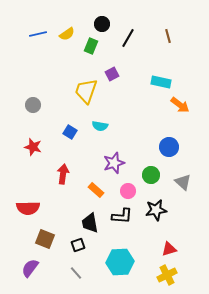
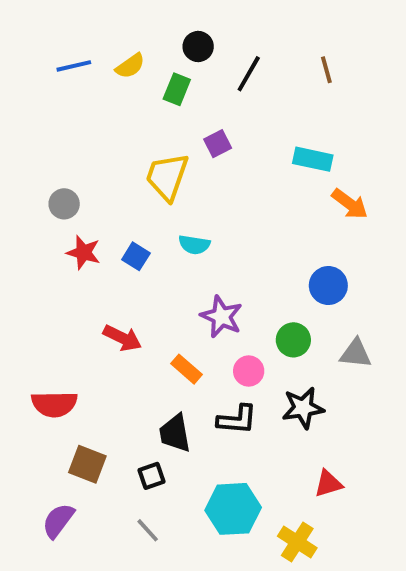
red star: (33, 147) -> (83, 252), moved
purple star: (114, 163) -> (221, 317), turned -30
red arrow: (63, 174) -> (122, 338), turned 108
gray triangle: (183, 182) -> (356, 354), turned -36
yellow cross: (167, 275) -> (297, 542), moved, turned -30

